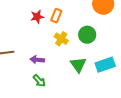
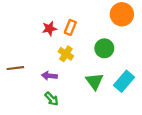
yellow cross: (61, 39) -> (66, 54), moved
cyan rectangle: (105, 65) -> (124, 81), turned -30

